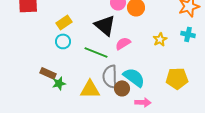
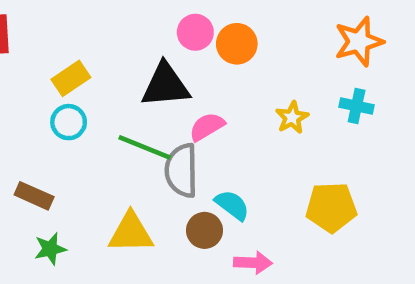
black triangle: (105, 25) -> (165, 85), turned -45
gray semicircle: (110, 76) -> (181, 170), moved
cyan semicircle: (134, 77) -> (232, 205), size x0.7
green star: (59, 83) -> (50, 249), moved

